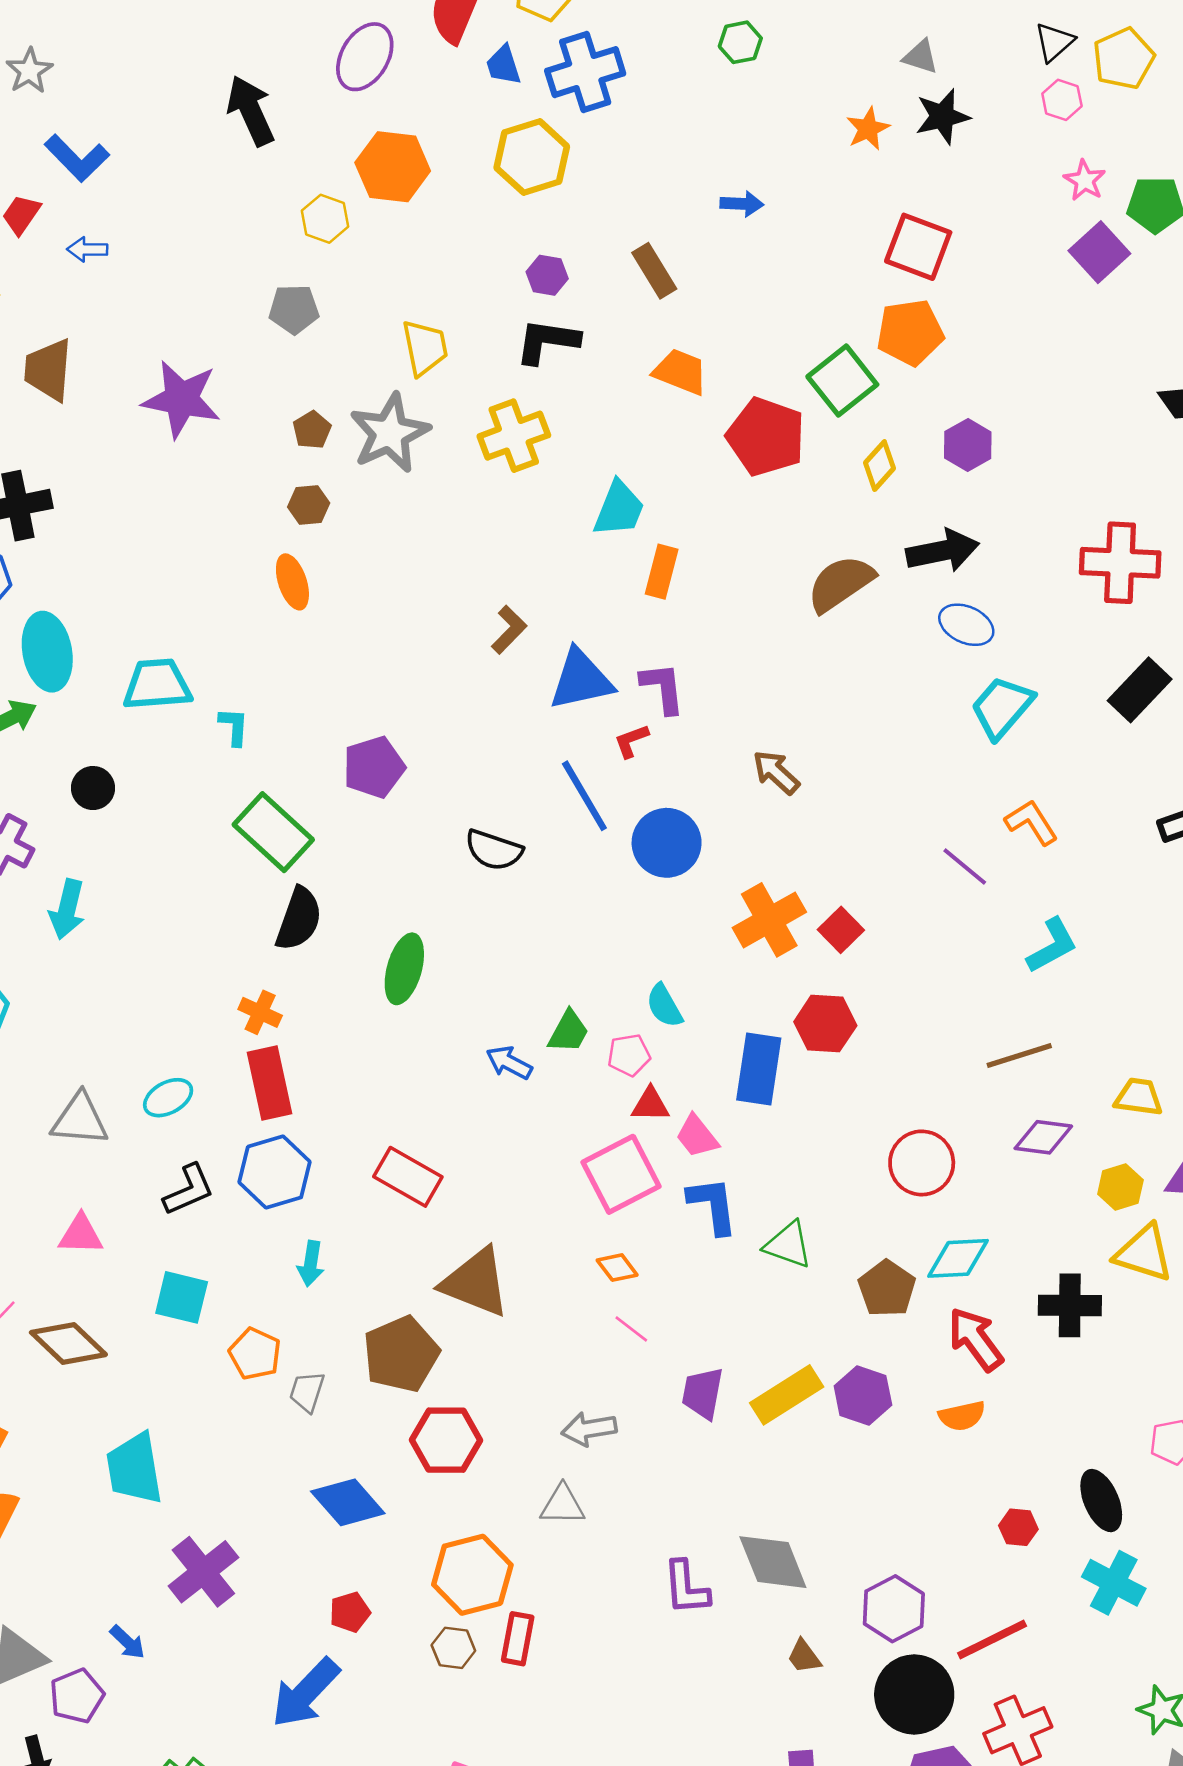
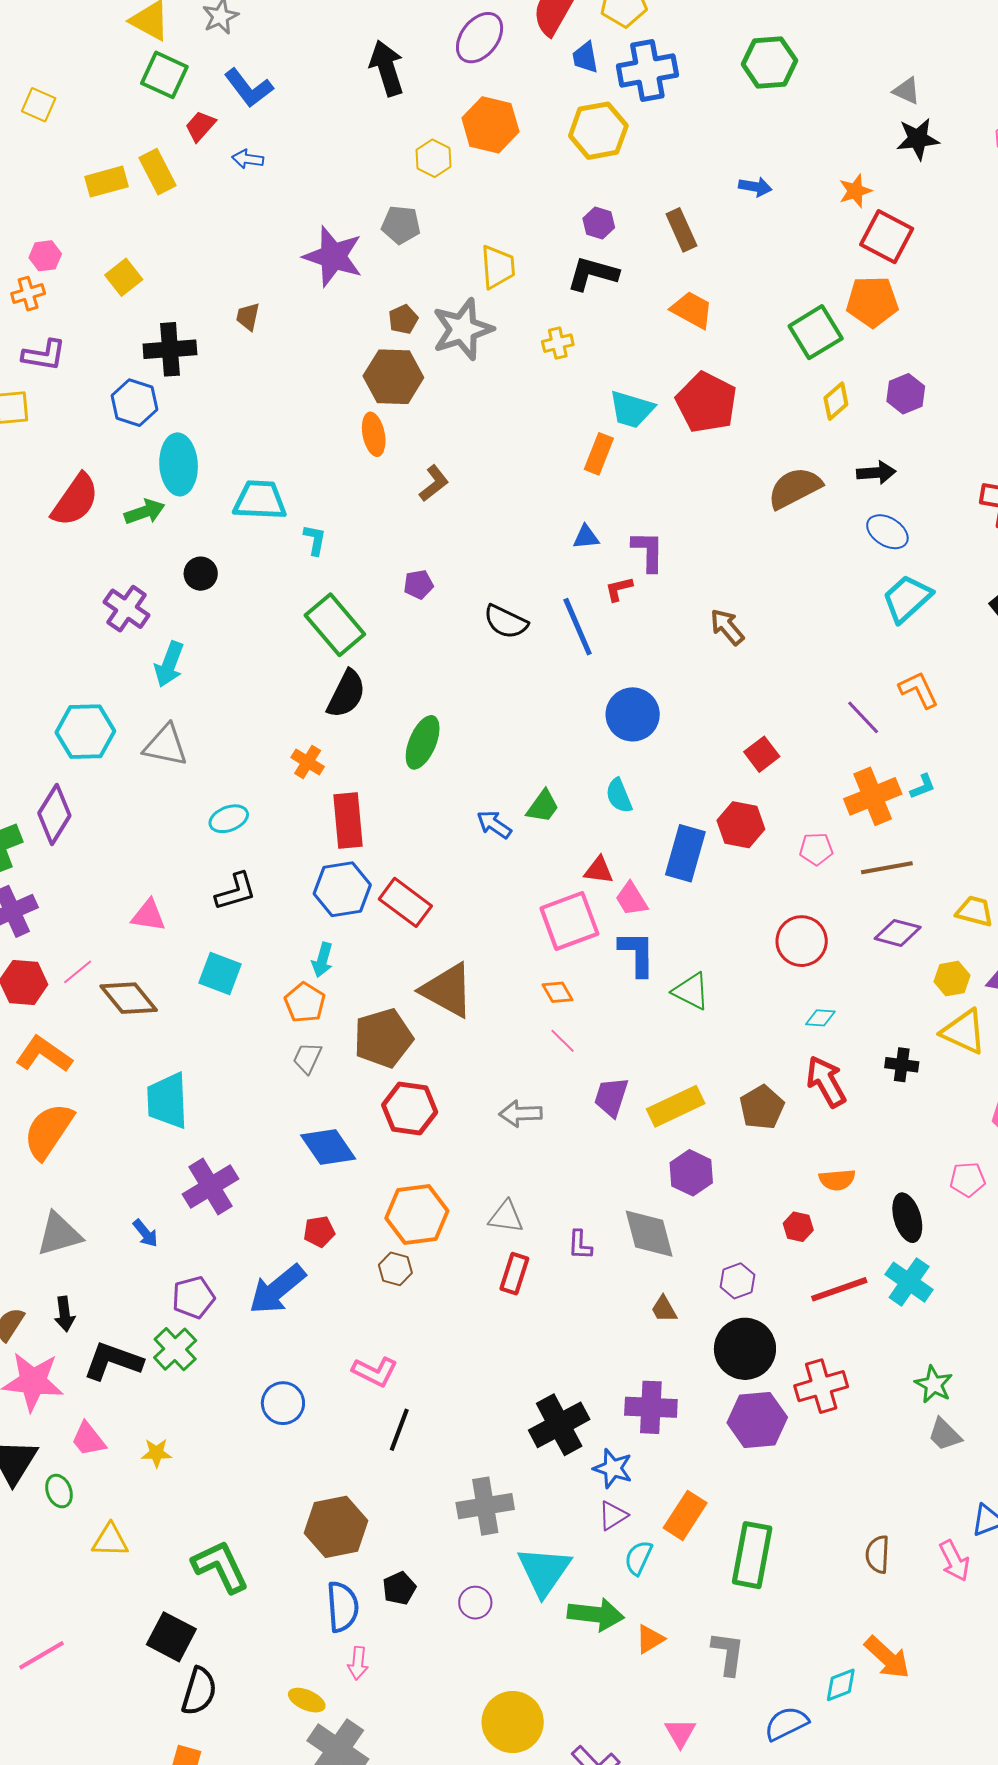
green hexagon: (740, 42) -> (769, 62), size x1.6
orange star: (868, 129) -> (855, 191), moved
brown trapezoid: (48, 370) -> (248, 317), moved, size x0.6
purple star: (181, 399) -> (333, 256), moved
yellow cross: (514, 436) -> (558, 343), size x0.6
red pentagon: (766, 437) -> (706, 402), moved
brown hexagon: (309, 505) -> (393, 377), size x1.8
cyan trapezoid: (619, 509) -> (632, 409), turned 78
black arrow: (943, 551) -> (876, 473), size x0.7
orange rectangle: (662, 572) -> (599, 454), moved
brown L-shape: (509, 630) -> (434, 483), moved
blue triangle: (581, 680) -> (586, 537), size x0.5
purple pentagon: (374, 767) -> (419, 584), size x0.6
blue circle: (667, 843) -> (633, 714), moved
black semicircle: (494, 850) -> (506, 622), moved
orange cross: (769, 920) -> (873, 796), moved
cyan L-shape: (1052, 946) -> (923, 786), size x0.6
pink pentagon: (629, 1055) -> (816, 849), moved
red rectangle: (270, 1083) -> (348, 820), moved
gray triangle: (80, 1119) -> (165, 745), moved
blue hexagon: (275, 1172) -> (342, 889), moved
cyan diamond: (958, 1258) -> (820, 1018), size x0.6
brown pentagon: (887, 1289) -> (762, 1107), moved
black cross: (1070, 1305) -> (902, 1065), size x0.7
orange pentagon: (255, 1354) -> (305, 1003), moved
purple hexagon: (863, 1395) -> (691, 1173), moved
orange semicircle: (962, 1416) -> (837, 1180), moved
gray triangle: (562, 1505) -> (506, 1217), moved
red hexagon: (1018, 1527) -> (798, 1227), moved
purple L-shape: (686, 1588) -> (580, 1245), size x0.7
purple hexagon: (894, 1609) -> (738, 1281), size x0.7
red rectangle: (518, 1639) -> (514, 1274), moved
red line: (992, 1640) -> (839, 1289), moved
purple pentagon: (77, 1696) -> (193, 1297), moved

